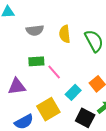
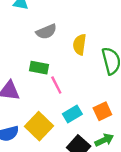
gray semicircle: (35, 30) -> (46, 32), turned -30
yellow square: (48, 109) -> (39, 126), turned -30

